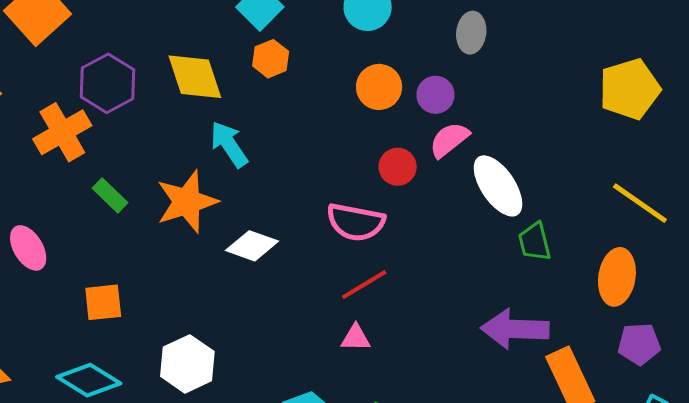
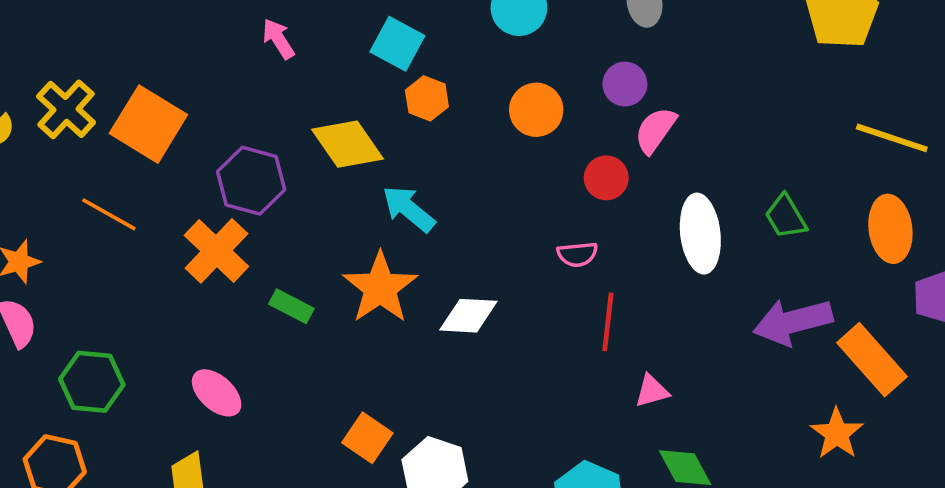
orange circle: (379, 87) -> (536, 110), moved
white ellipse: (498, 186) -> (700, 234), moved, turned 44
pink semicircle: (356, 222) -> (577, 254), size x0.6
red line: (364, 285) -> (608, 322), turned -36
orange square: (103, 302) -> (367, 438), moved, turned -33
pink triangle: (356, 338) -> (652, 391), moved

